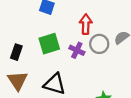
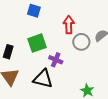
purple cross: (77, 50) -> (56, 60), moved

